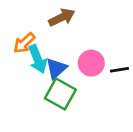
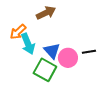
pink circle: (91, 63) -> (68, 58), moved
blue triangle: (56, 68) -> (52, 51), moved, turned -30

